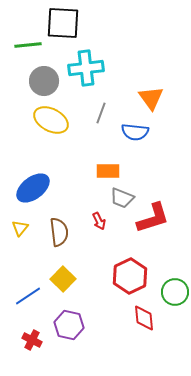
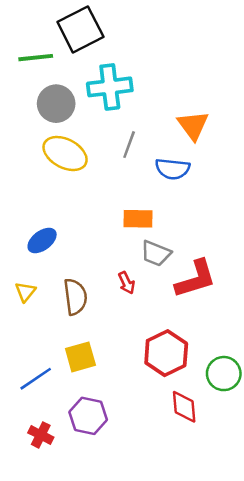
black square: (63, 23) -> (80, 29), turned -30
blue ellipse: (33, 188) -> (42, 240), size x0.7
yellow square: (63, 279) -> (80, 357), turned 30

